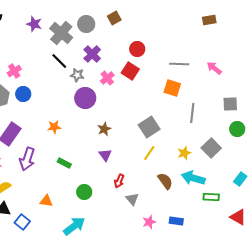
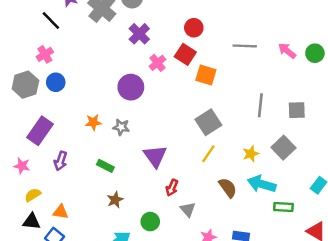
black line: (59, 61) -> (51, 20), moved
gray star: (77, 75) -> (121, 127), moved
orange square: (172, 88) -> (206, 75), moved
gray square: (230, 104) -> (297, 110), moved
brown star: (104, 129) -> (115, 200), moved
green circle: (237, 129) -> (315, 53), moved
purple triangle: (105, 155) -> (155, 156), size x1.5
purple arrow: (27, 159) -> (61, 161), size x0.7
green circle: (84, 192) -> (150, 222), moved
orange triangle: (46, 201) -> (61, 212), moved

